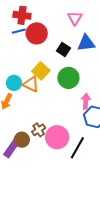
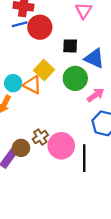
blue triangle: (86, 43) -> (94, 58), moved, turned 30
black square: (64, 49) -> (70, 46), turned -32
pink arrow: (86, 101) -> (96, 95), moved, turned 49
black line: (77, 148) -> (84, 158), turned -30

